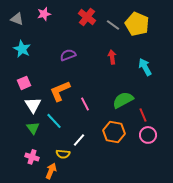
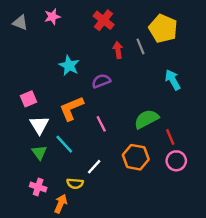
gray line: (113, 25) -> (141, 46), moved, turned 32
cyan star: (22, 49) -> (69, 66), moved
purple semicircle: (68, 55) -> (101, 81), moved
red arrow: (112, 57) -> (118, 50), moved

